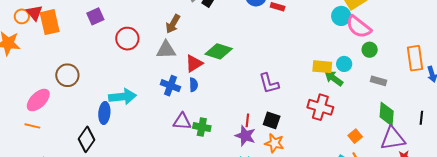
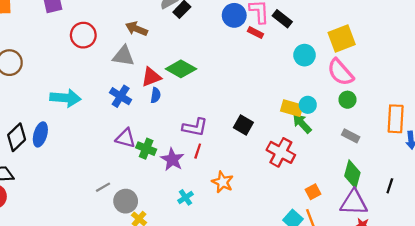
cyan circle: (341, 16) -> (304, 55), moved
brown arrow: (173, 24) -> (137, 29), turned 72
cyan circle: (344, 64) -> (308, 105), moved
purple L-shape: (269, 83) -> (195, 127), moved, turned -75
blue semicircle: (194, 85) -> (156, 95), moved
blue ellipse: (104, 113) -> (40, 134), moved
black square: (272, 120) -> (243, 125), moved
purple star: (245, 136) -> (172, 159), moved

